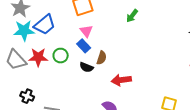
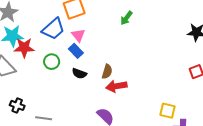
blue trapezoid: (45, 25) -> (53, 29), moved
red star: (38, 57) -> (24, 48), moved
brown semicircle: (102, 58) -> (107, 72), moved

